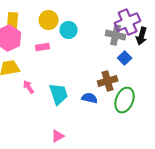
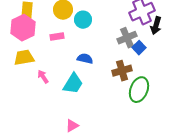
gray cross: (116, 35) -> (127, 38), moved, turned -36
cyan trapezoid: (59, 94) -> (73, 84), turned 50
blue semicircle: (90, 98) -> (85, 59), moved

